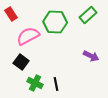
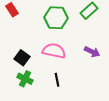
pink semicircle: (28, 36) -> (54, 51), moved, turned 40
green cross: (35, 83) -> (25, 79), moved

